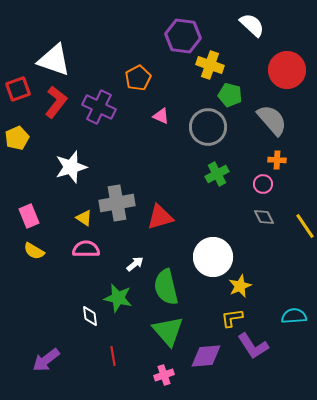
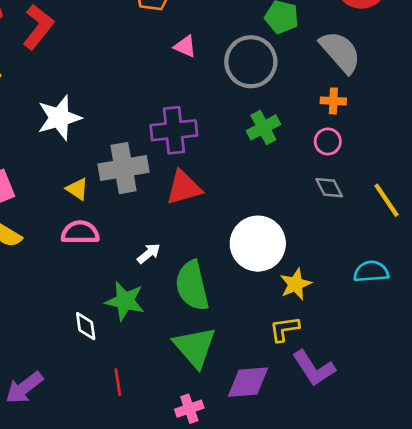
purple cross: (99, 107) -> (174, 130), moved, turned -32
orange cross: (277, 160) -> (333, 101), moved
cyan semicircle: (294, 316) -> (371, 272), moved

